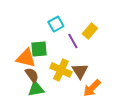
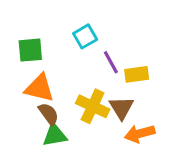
yellow rectangle: (90, 31) -> (137, 74), moved, turned 42
green square: (39, 49) -> (30, 50), moved
orange arrow: (92, 88) -> (140, 134), turned 30

